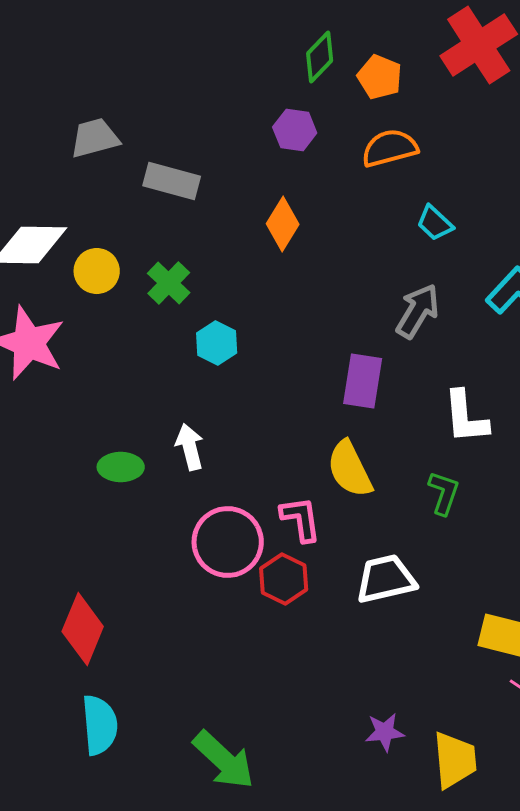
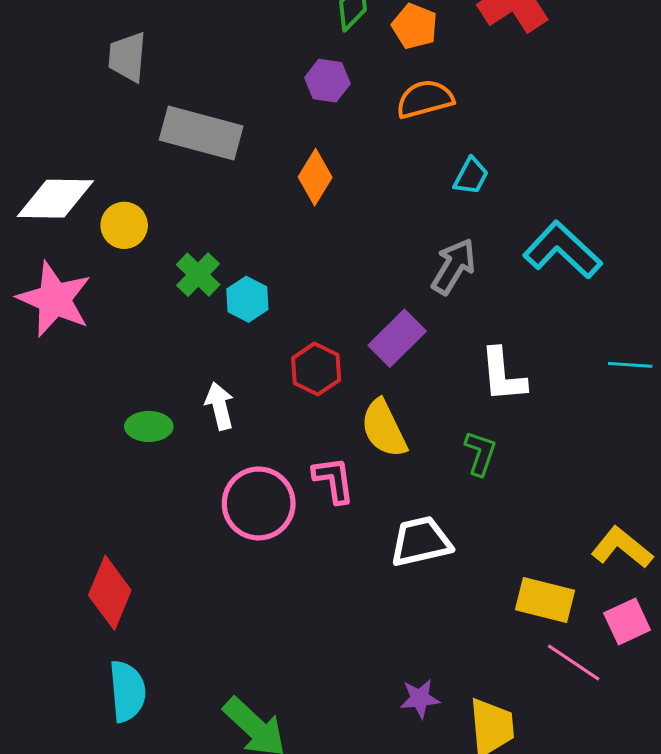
gray trapezoid: (95, 138) -> (127, 57), moved, turned -70
gray rectangle: (172, 181) -> (201, 133), size x1.4
cyan trapezoid: (435, 223) -> (471, 176), turned -105
green cross: (169, 283) -> (198, 275), moved
purple rectangle: (363, 381) -> (397, 338), turned 36
red hexagon: (284, 579) -> (316, 369), moved

